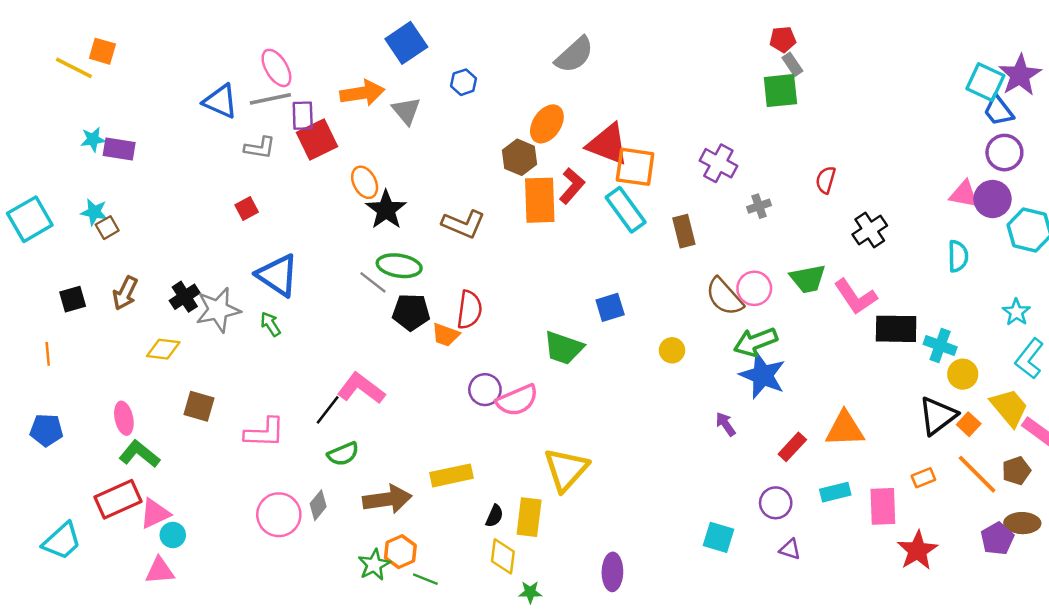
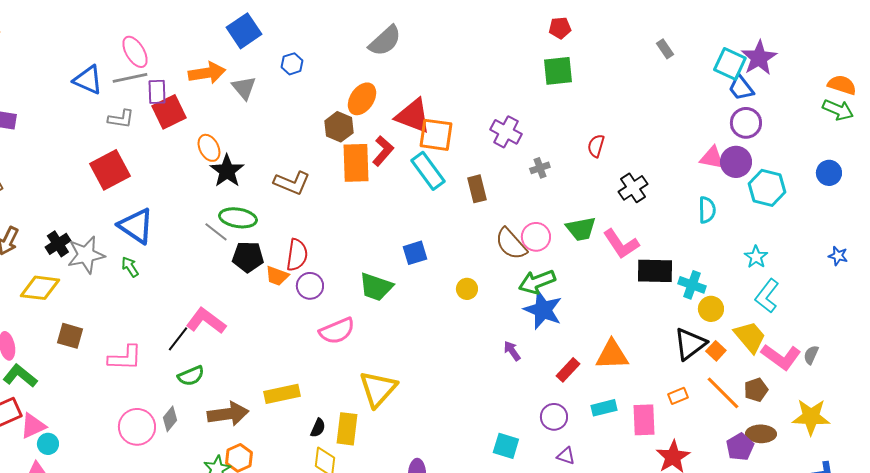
gray rectangle: (792, 64) -> (665, 49), moved
red square: (247, 209) -> (110, 170), size x2.0
yellow diamond: (163, 349) -> (40, 288), size x1.4
purple circle: (485, 390) -> (310, 286), moved

